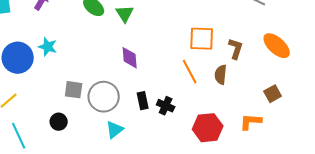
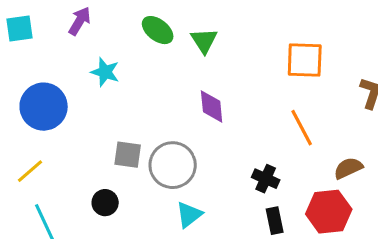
orange square: (202, 39) -> (305, 60), moved
cyan star: (48, 47) -> (105, 72), moved
brown semicircle: (221, 75) -> (348, 168), moved, turned 60
black rectangle: (143, 101) -> (275, 221), moved

